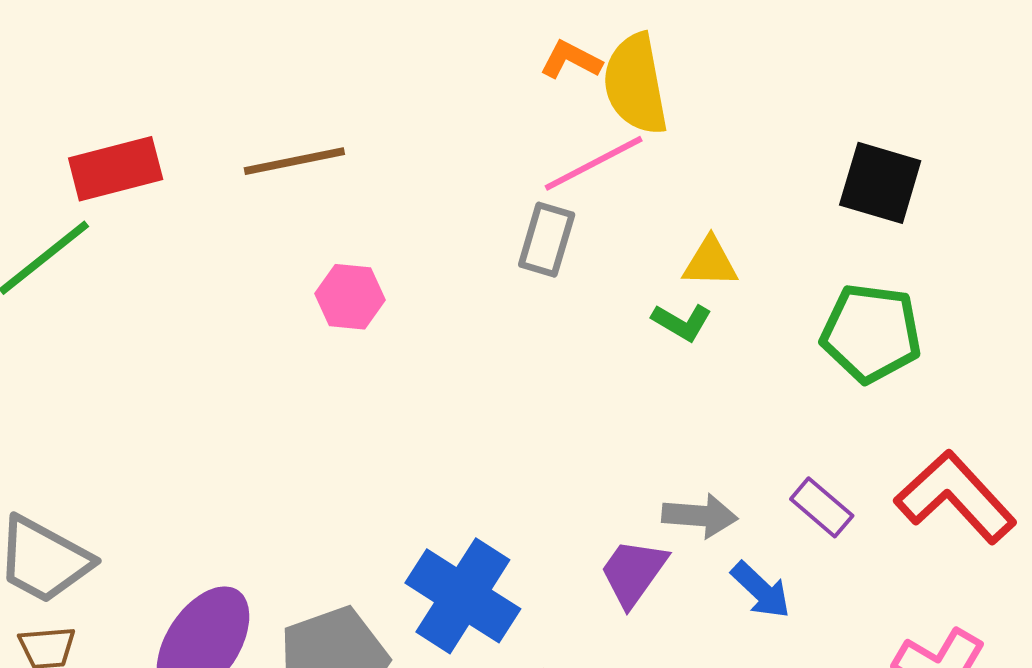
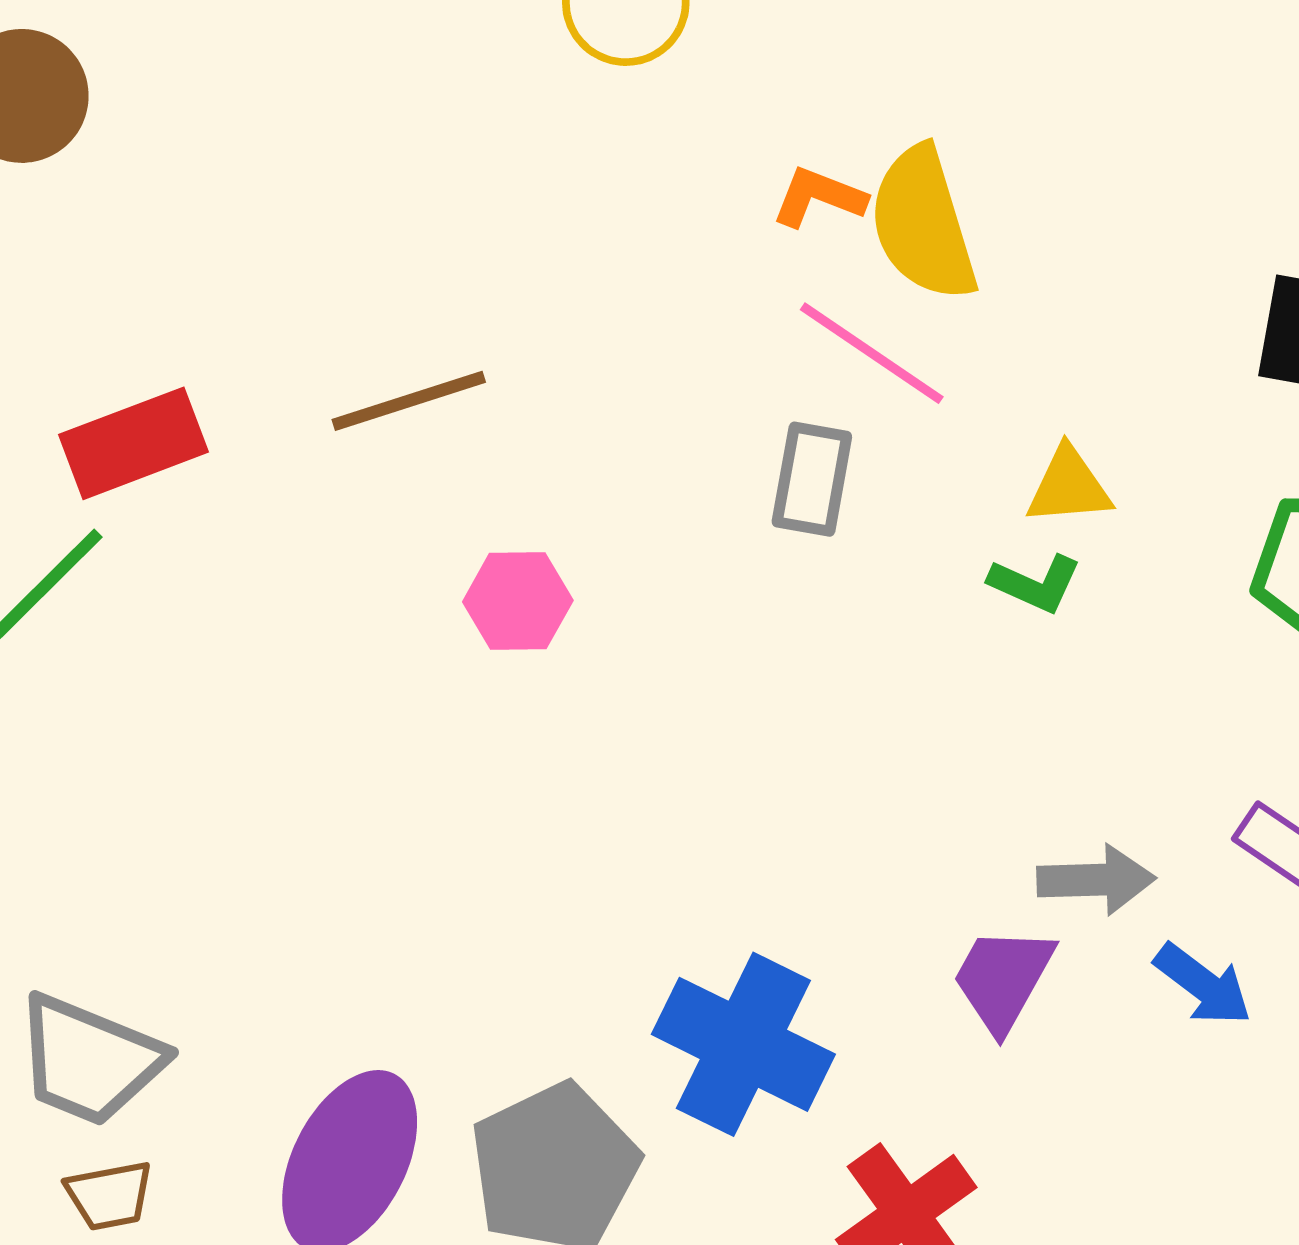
pink line: (594, 163) -> (872, 353), turned 68

